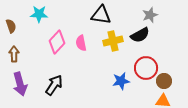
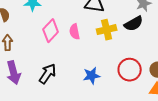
red circle: (146, 68) -> (130, 70), moved
blue star: (121, 81) -> (92, 76), moved

